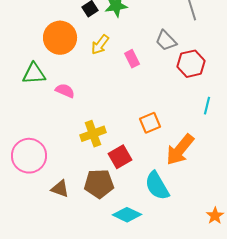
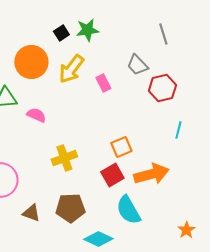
yellow arrow: (100, 45) -> (71, 69), size x1.4
orange arrow: (180, 150) -> (151, 174), turned -144
red square: (120, 157) -> (112, 175), moved
orange star: (215, 216) -> (186, 230), moved

